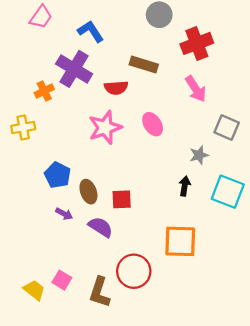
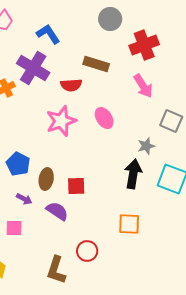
black arrow: (185, 186) -> (133, 174), size x1.6
brown ellipse: (88, 192) -> (46, 179), turned 30
orange square: (180, 241) -> (129, 224), size x0.7
red circle: (134, 271) -> (87, 251), size x0.7
pink square: (62, 280) -> (14, 228), moved, turned -30

